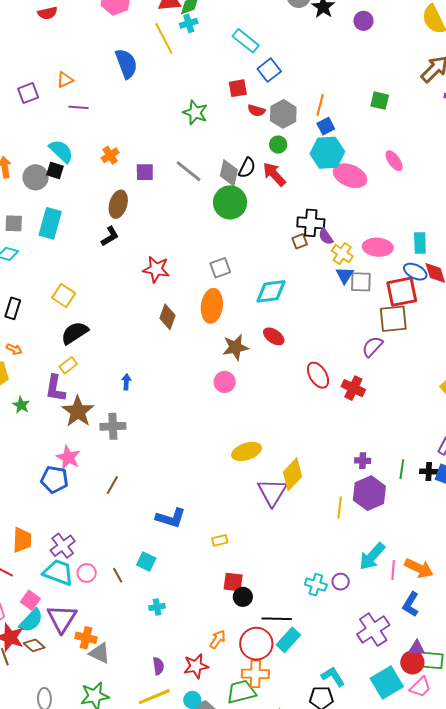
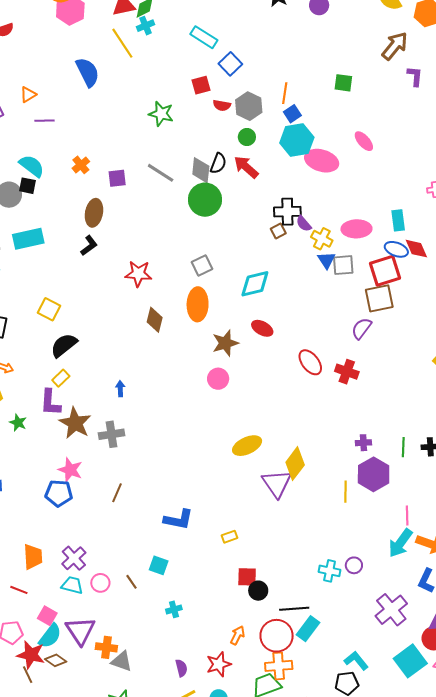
cyan rectangle: (50, 223) -> (28, 239), turned 68
cyan arrow: (372, 556) -> (400, 543), moved
pink line: (393, 570) -> (407, 515), moved
cyan trapezoid: (58, 572) -> (72, 585), size x0.7

